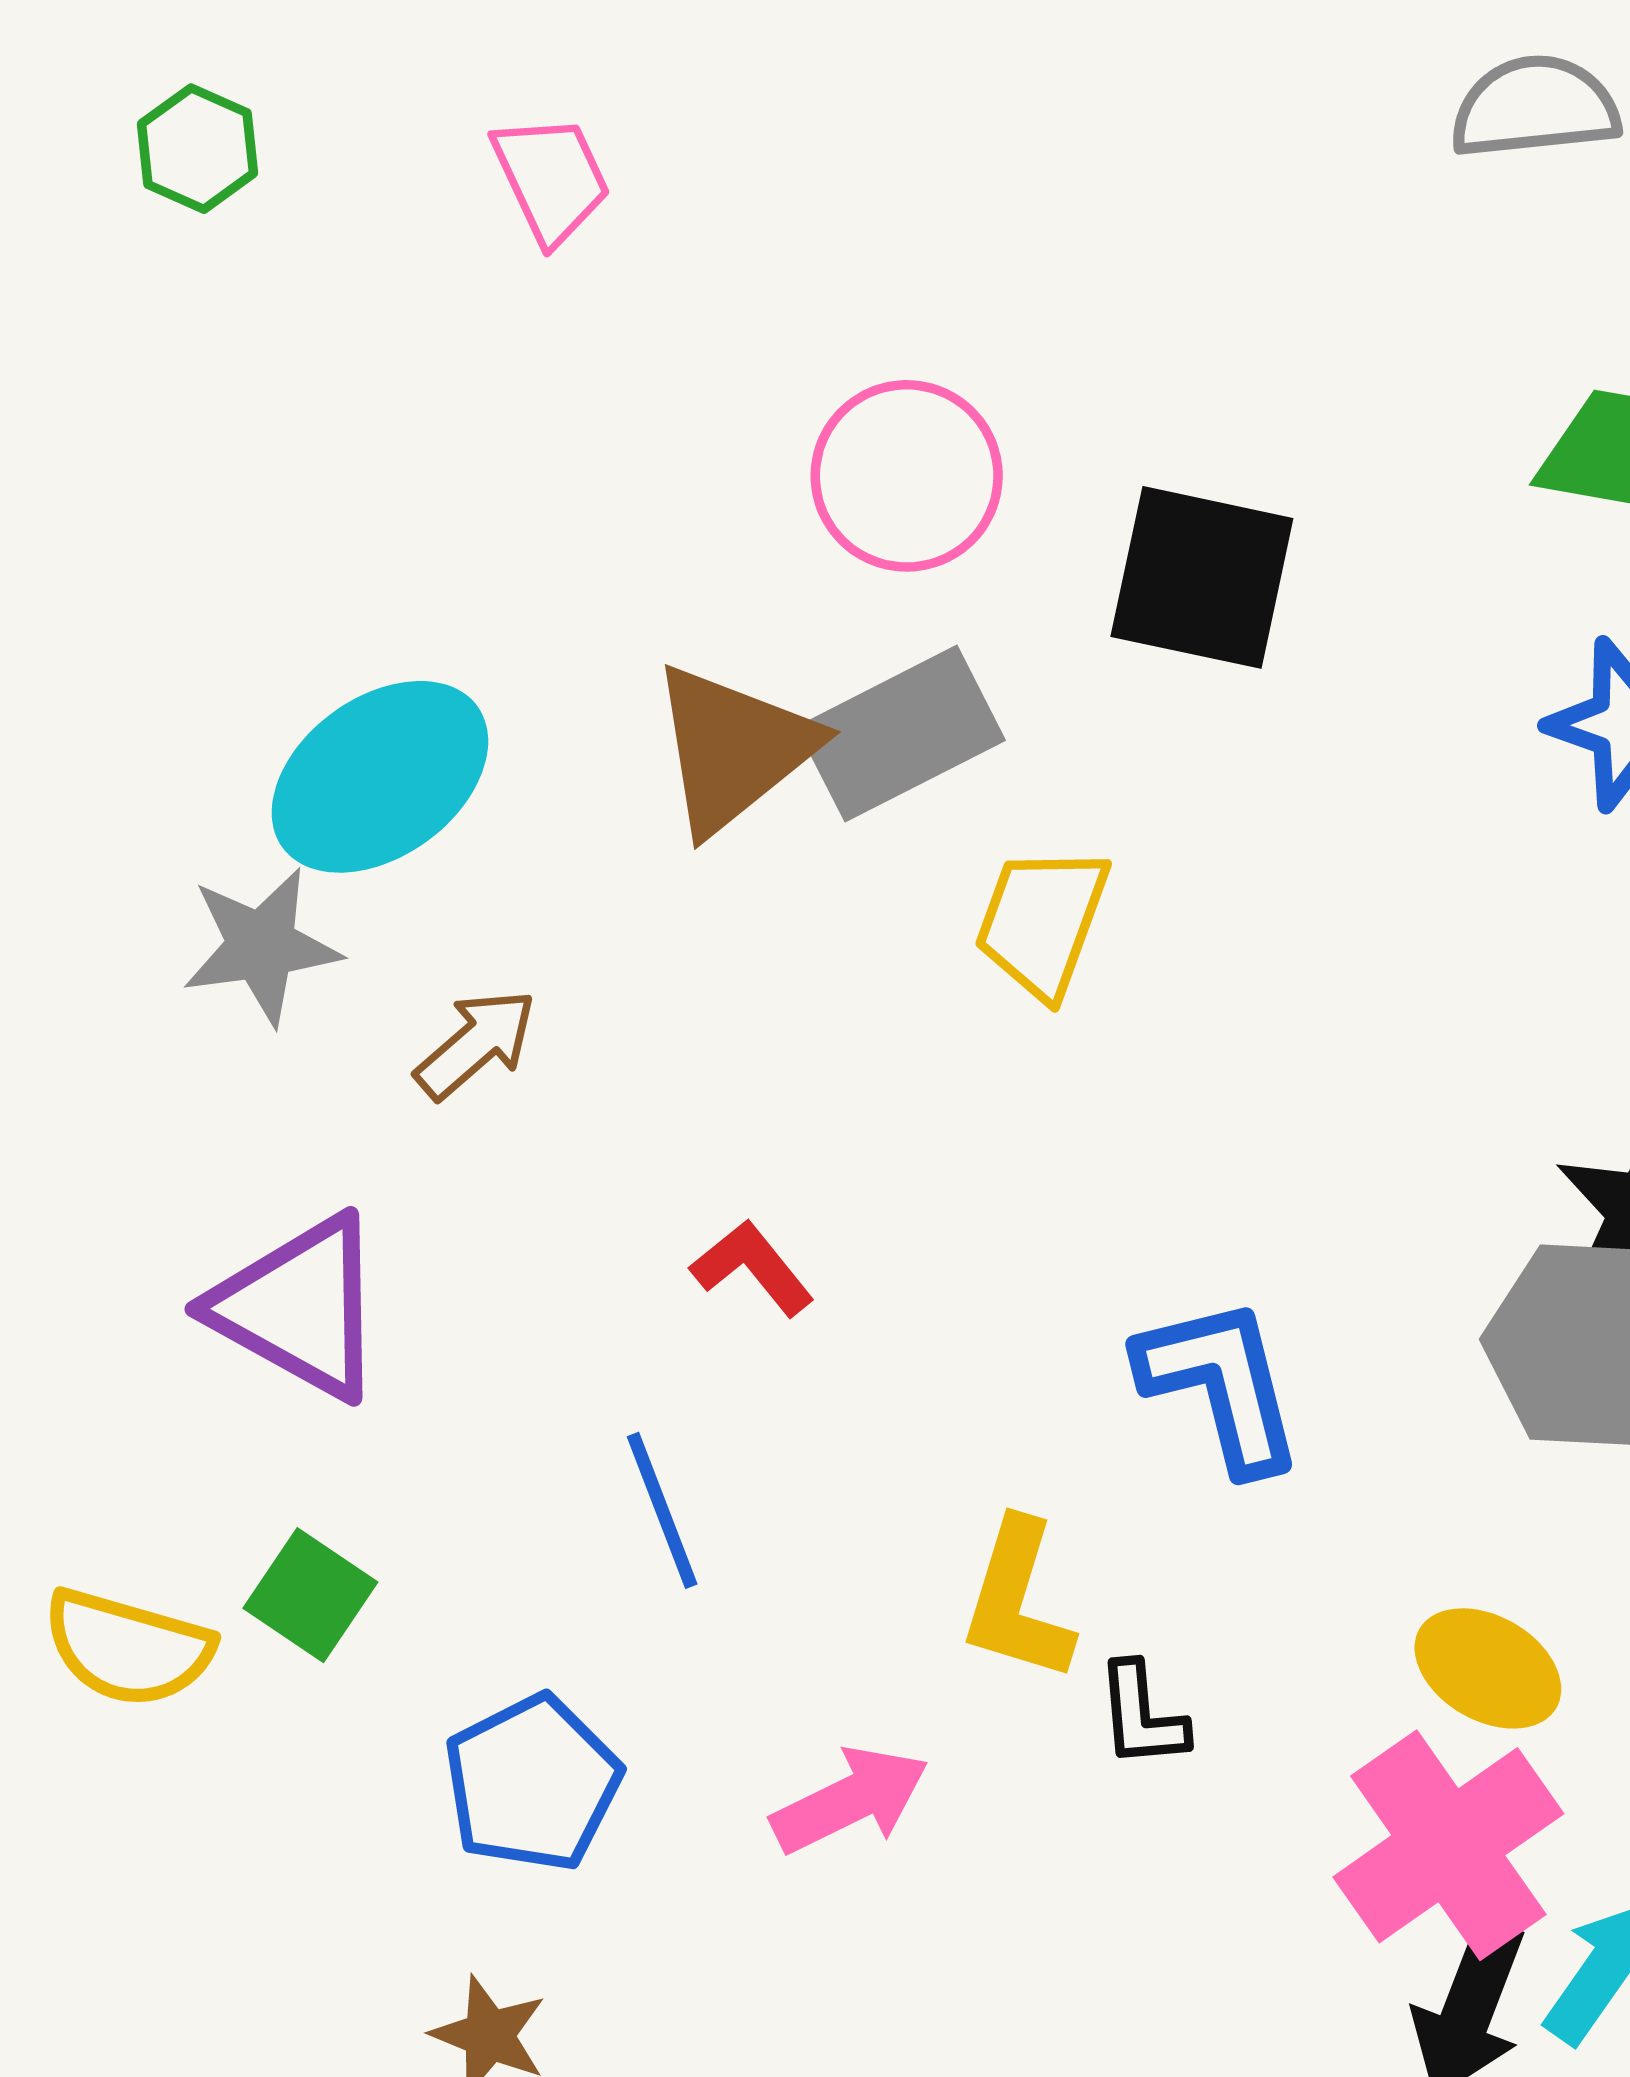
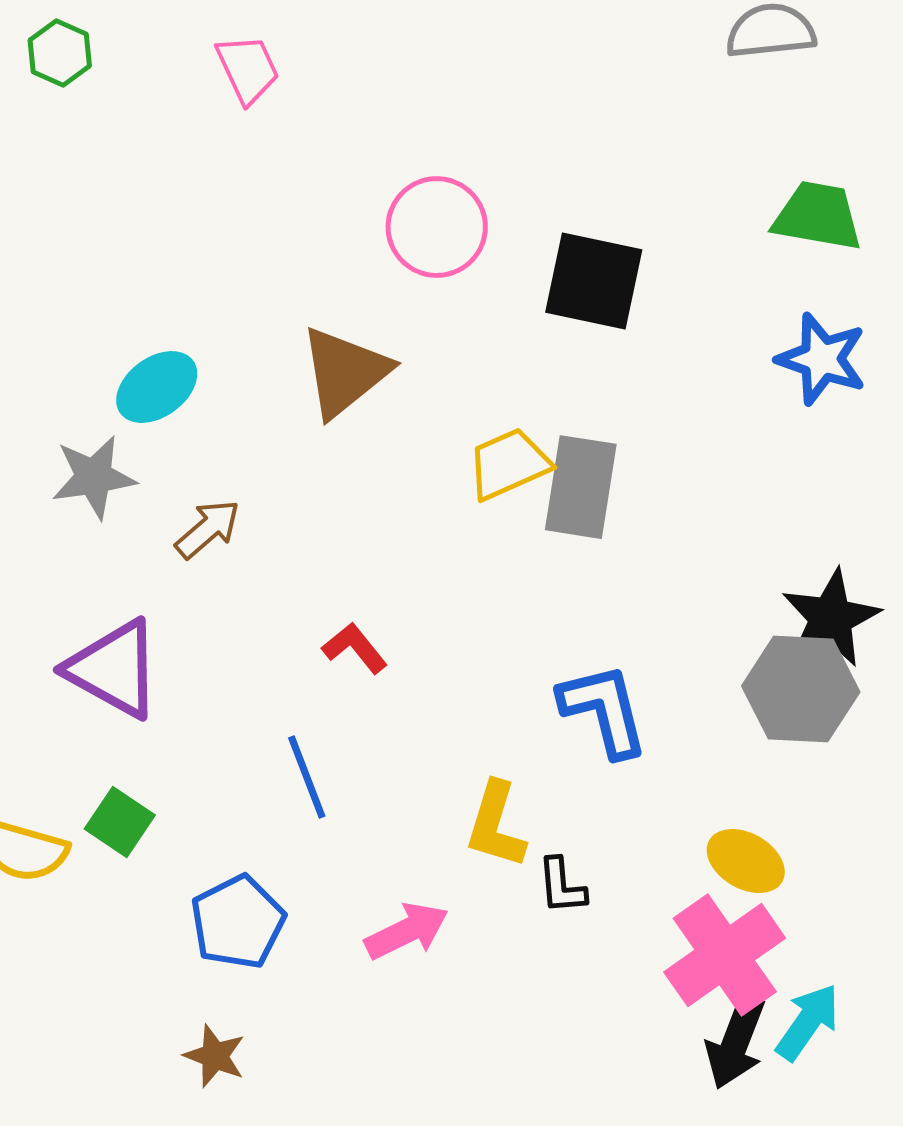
gray rectangle: (901, 734) -> (581, 487), moved, turned -54
cyan ellipse: (380, 777) -> (157, 387), size x0.7
yellow trapezoid: (1042, 922) -> (509, 464), turned 46

